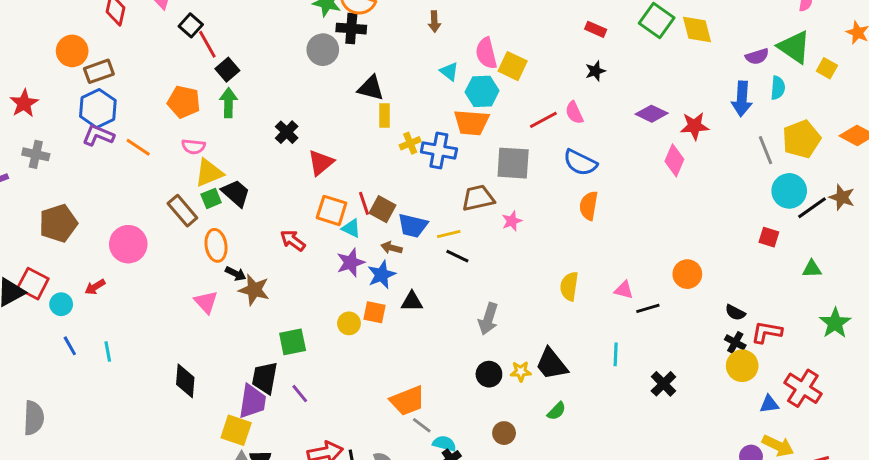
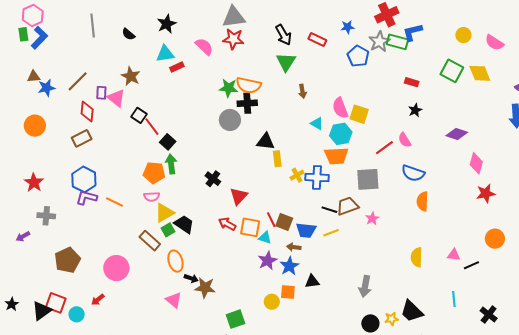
orange circle: (72, 51) -> (35, 126), moved
brown rectangle: (99, 71) -> (82, 138), moved
orange pentagon: (184, 102) -> (154, 173), moved
red star: (695, 126) -> (486, 193), moved
red arrow: (293, 240) -> (227, 224), moved
black line: (457, 256) -> (329, 210), moved

